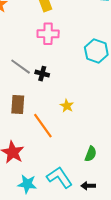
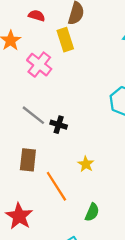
pink cross: (48, 34) -> (39, 65), moved, turned 35
green semicircle: (91, 154) -> (92, 212), moved

